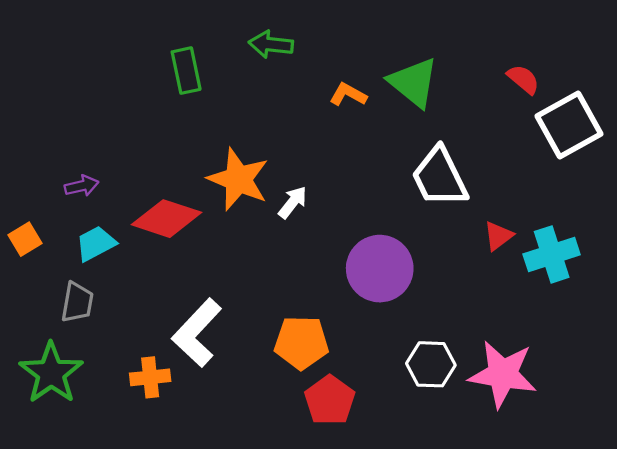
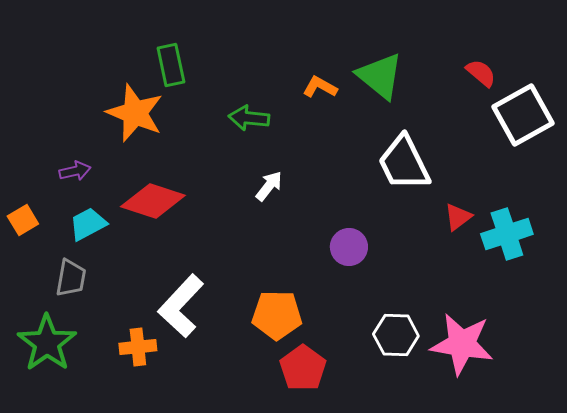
green arrow: (271, 44) -> (249, 118), moved
orange star: (238, 179) -> (135, 113), moved
purple circle: (380, 269) -> (349, 247), size x0.6

